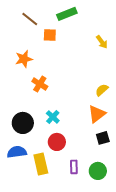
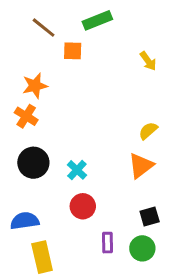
orange cross: (40, 84) -> (26, 116), moved
black circle: (23, 123) -> (33, 163), moved
black square: (103, 138) -> (150, 216), moved
yellow rectangle: (41, 164) -> (42, 257), moved

